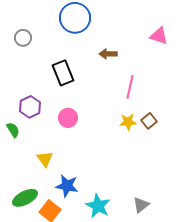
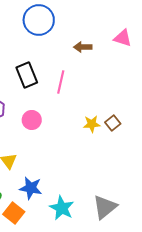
brown arrow: (108, 54) -> (83, 47), moved
pink line: (130, 87) -> (61, 82), moved
gray triangle: (141, 205) -> (105, 207), size x1.5

